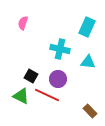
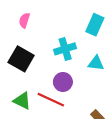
cyan cross: (60, 49) -> (65, 49), turned -30
black square: (31, 76) -> (21, 59), moved, size x1.6

